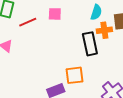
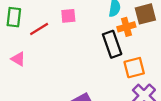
orange square: (75, 75) -> (134, 68), moved

